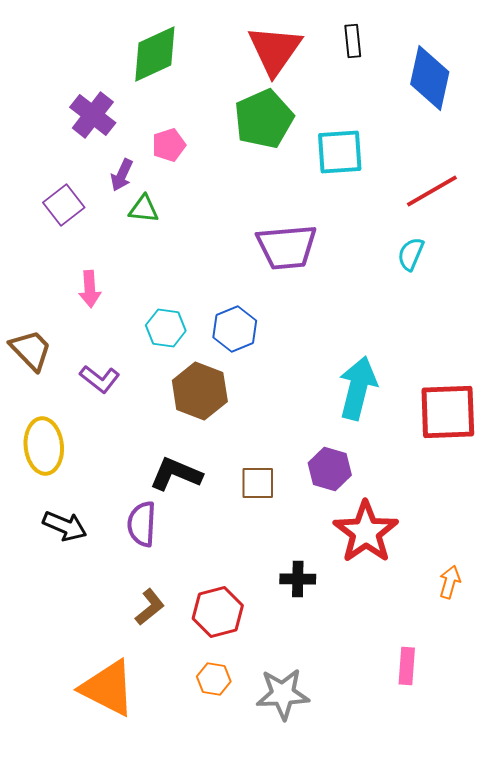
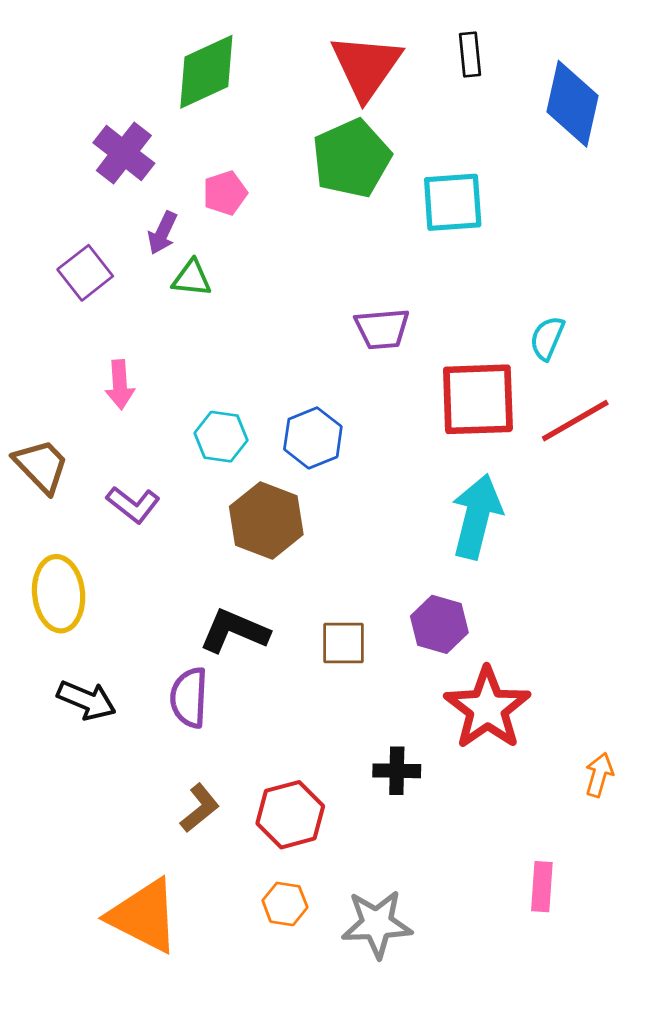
red line: (432, 191) -> (575, 421), moved
purple trapezoid: (287, 247) -> (382, 329), size x0.7
red square: (448, 412) -> (478, 399), moved

